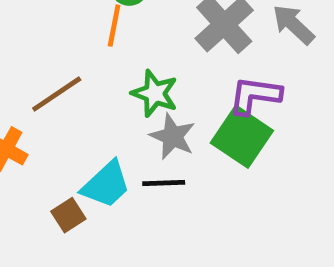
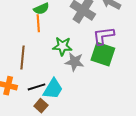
brown line: (57, 94) -> (23, 58), turned -35
black line: (164, 183) -> (37, 87), moved

